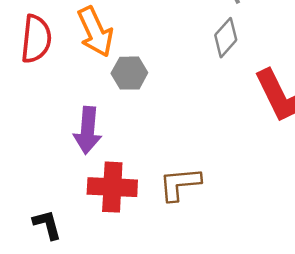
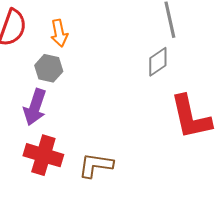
orange arrow: (95, 32) -> (59, 33), size x0.7
gray hexagon: (129, 73) -> (49, 68), moved

